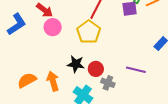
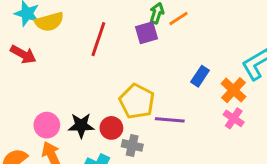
pink circle: (53, 27) -> (47, 125), moved
yellow pentagon: (89, 32) -> (137, 101), moved

